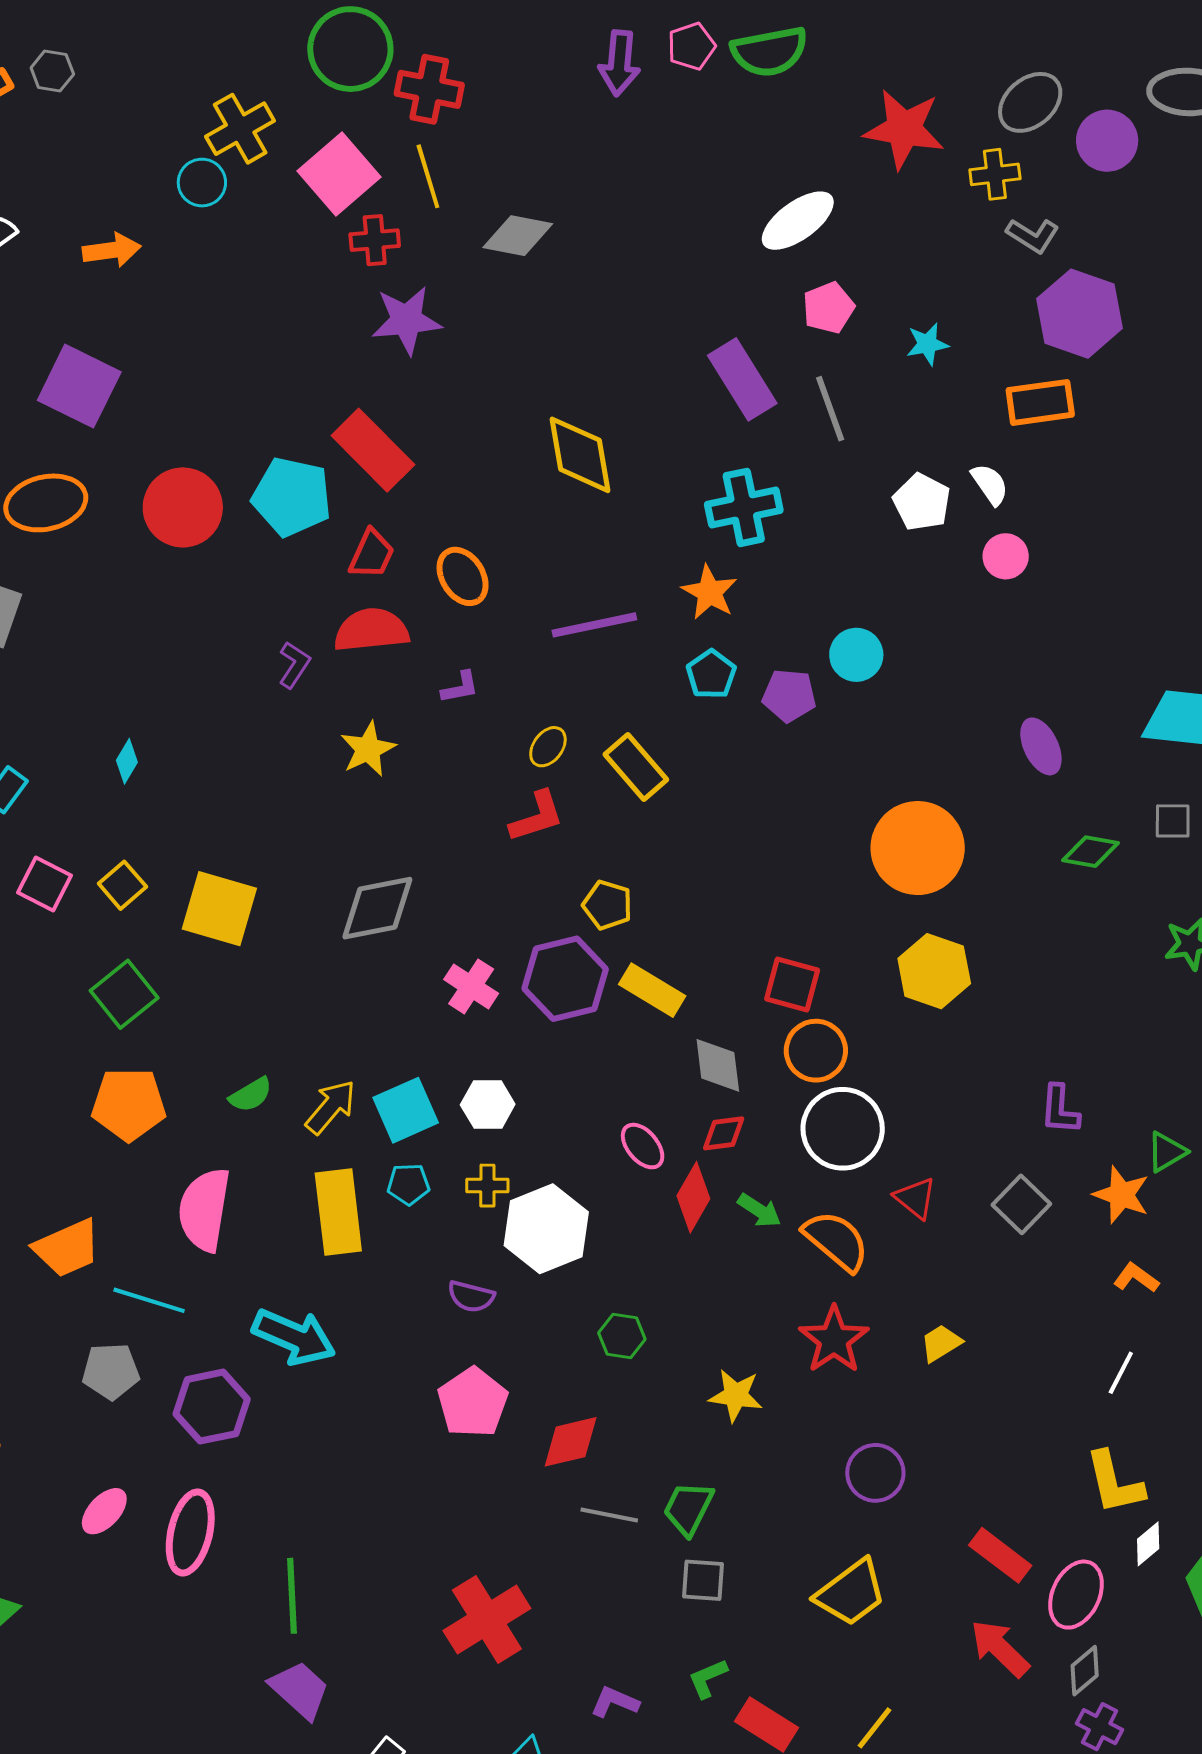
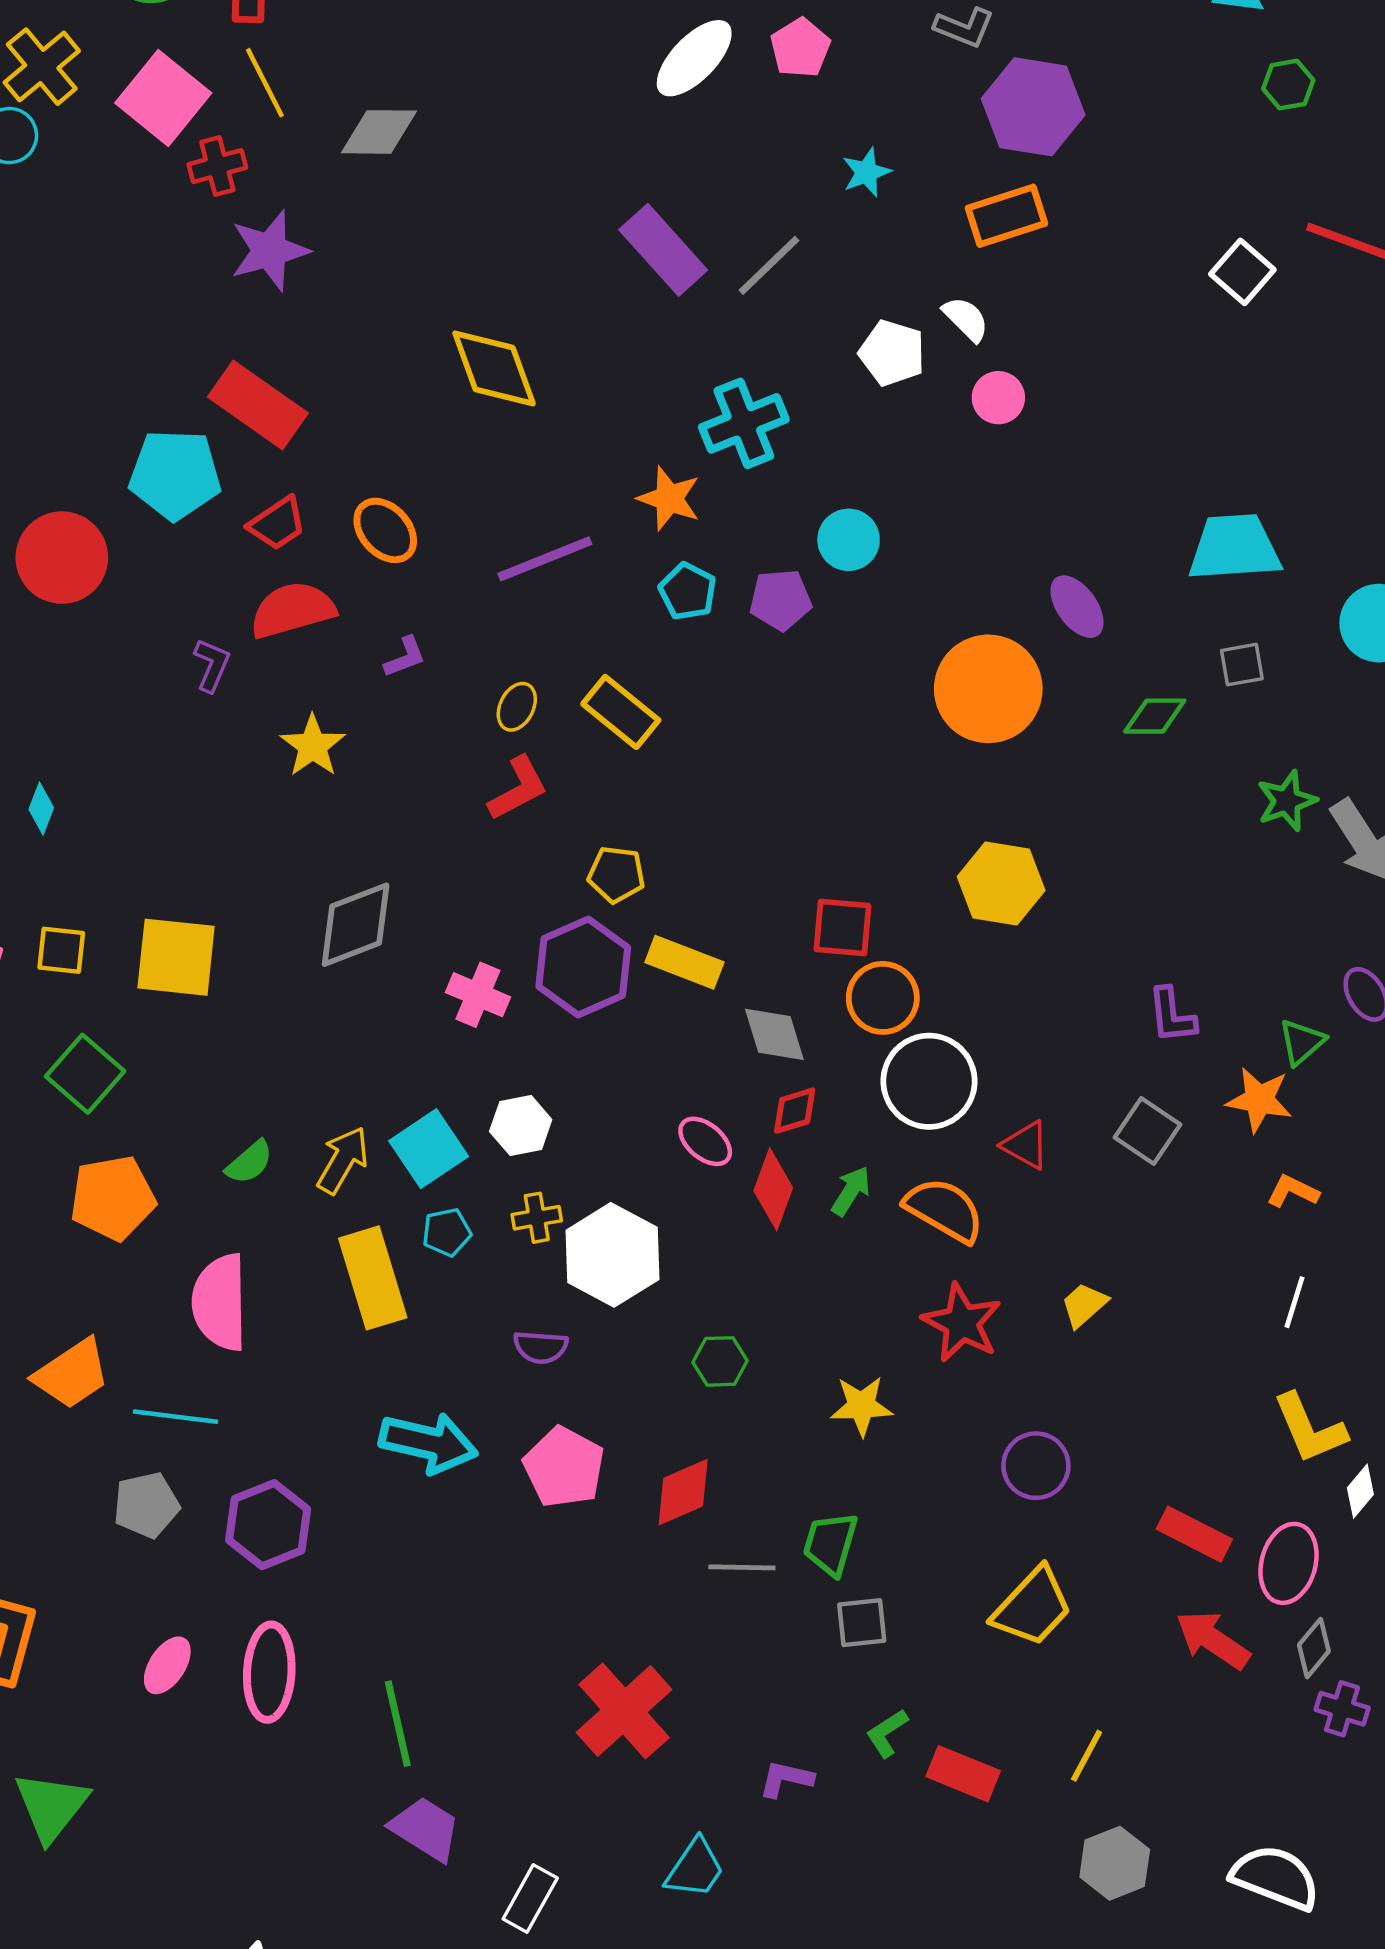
pink pentagon: (828, 308) -> (800, 48), moved
gray line: (830, 409) -> (769, 265), turned 76
red circle: (183, 507) -> (62, 558), moved
cyan cross: (744, 507) -> (744, 423), moved
red trapezoid: (372, 554) -> (277, 523), turned 42
orange circle: (918, 848) -> (988, 689), moved
yellow square: (122, 885) -> (61, 950), turned -33
green arrow: (759, 1210) -> (851, 1191), turned -81
cyan arrow: (294, 1337) -> (428, 1443), moved

